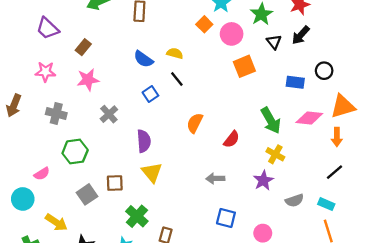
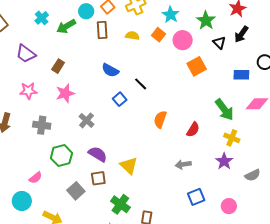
yellow semicircle: (175, 53) -> (132, 36), moved
purple semicircle: (144, 141) -> (98, 154), moved, turned -48
blue square: (226, 218) -> (196, 197), turned -30

